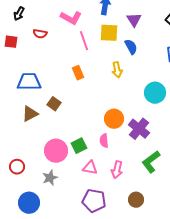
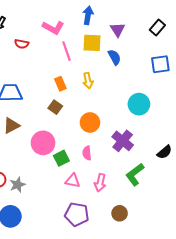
yellow arrow: (117, 70) -> (88, 81), moved
brown square: (54, 104) -> (55, 107), moved
orange circle: (114, 119) -> (90, 122), moved
pink circle: (56, 151) -> (43, 143), moved
gray star: (50, 178) -> (18, 185), moved

